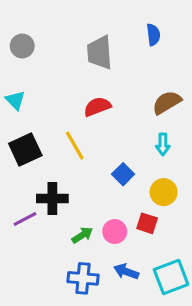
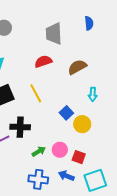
brown semicircle: (167, 102) -> (77, 67), moved
red semicircle: (97, 107) -> (43, 61), moved
yellow circle: (164, 192) -> (82, 124), moved
red square: (147, 223) -> (79, 157), moved

